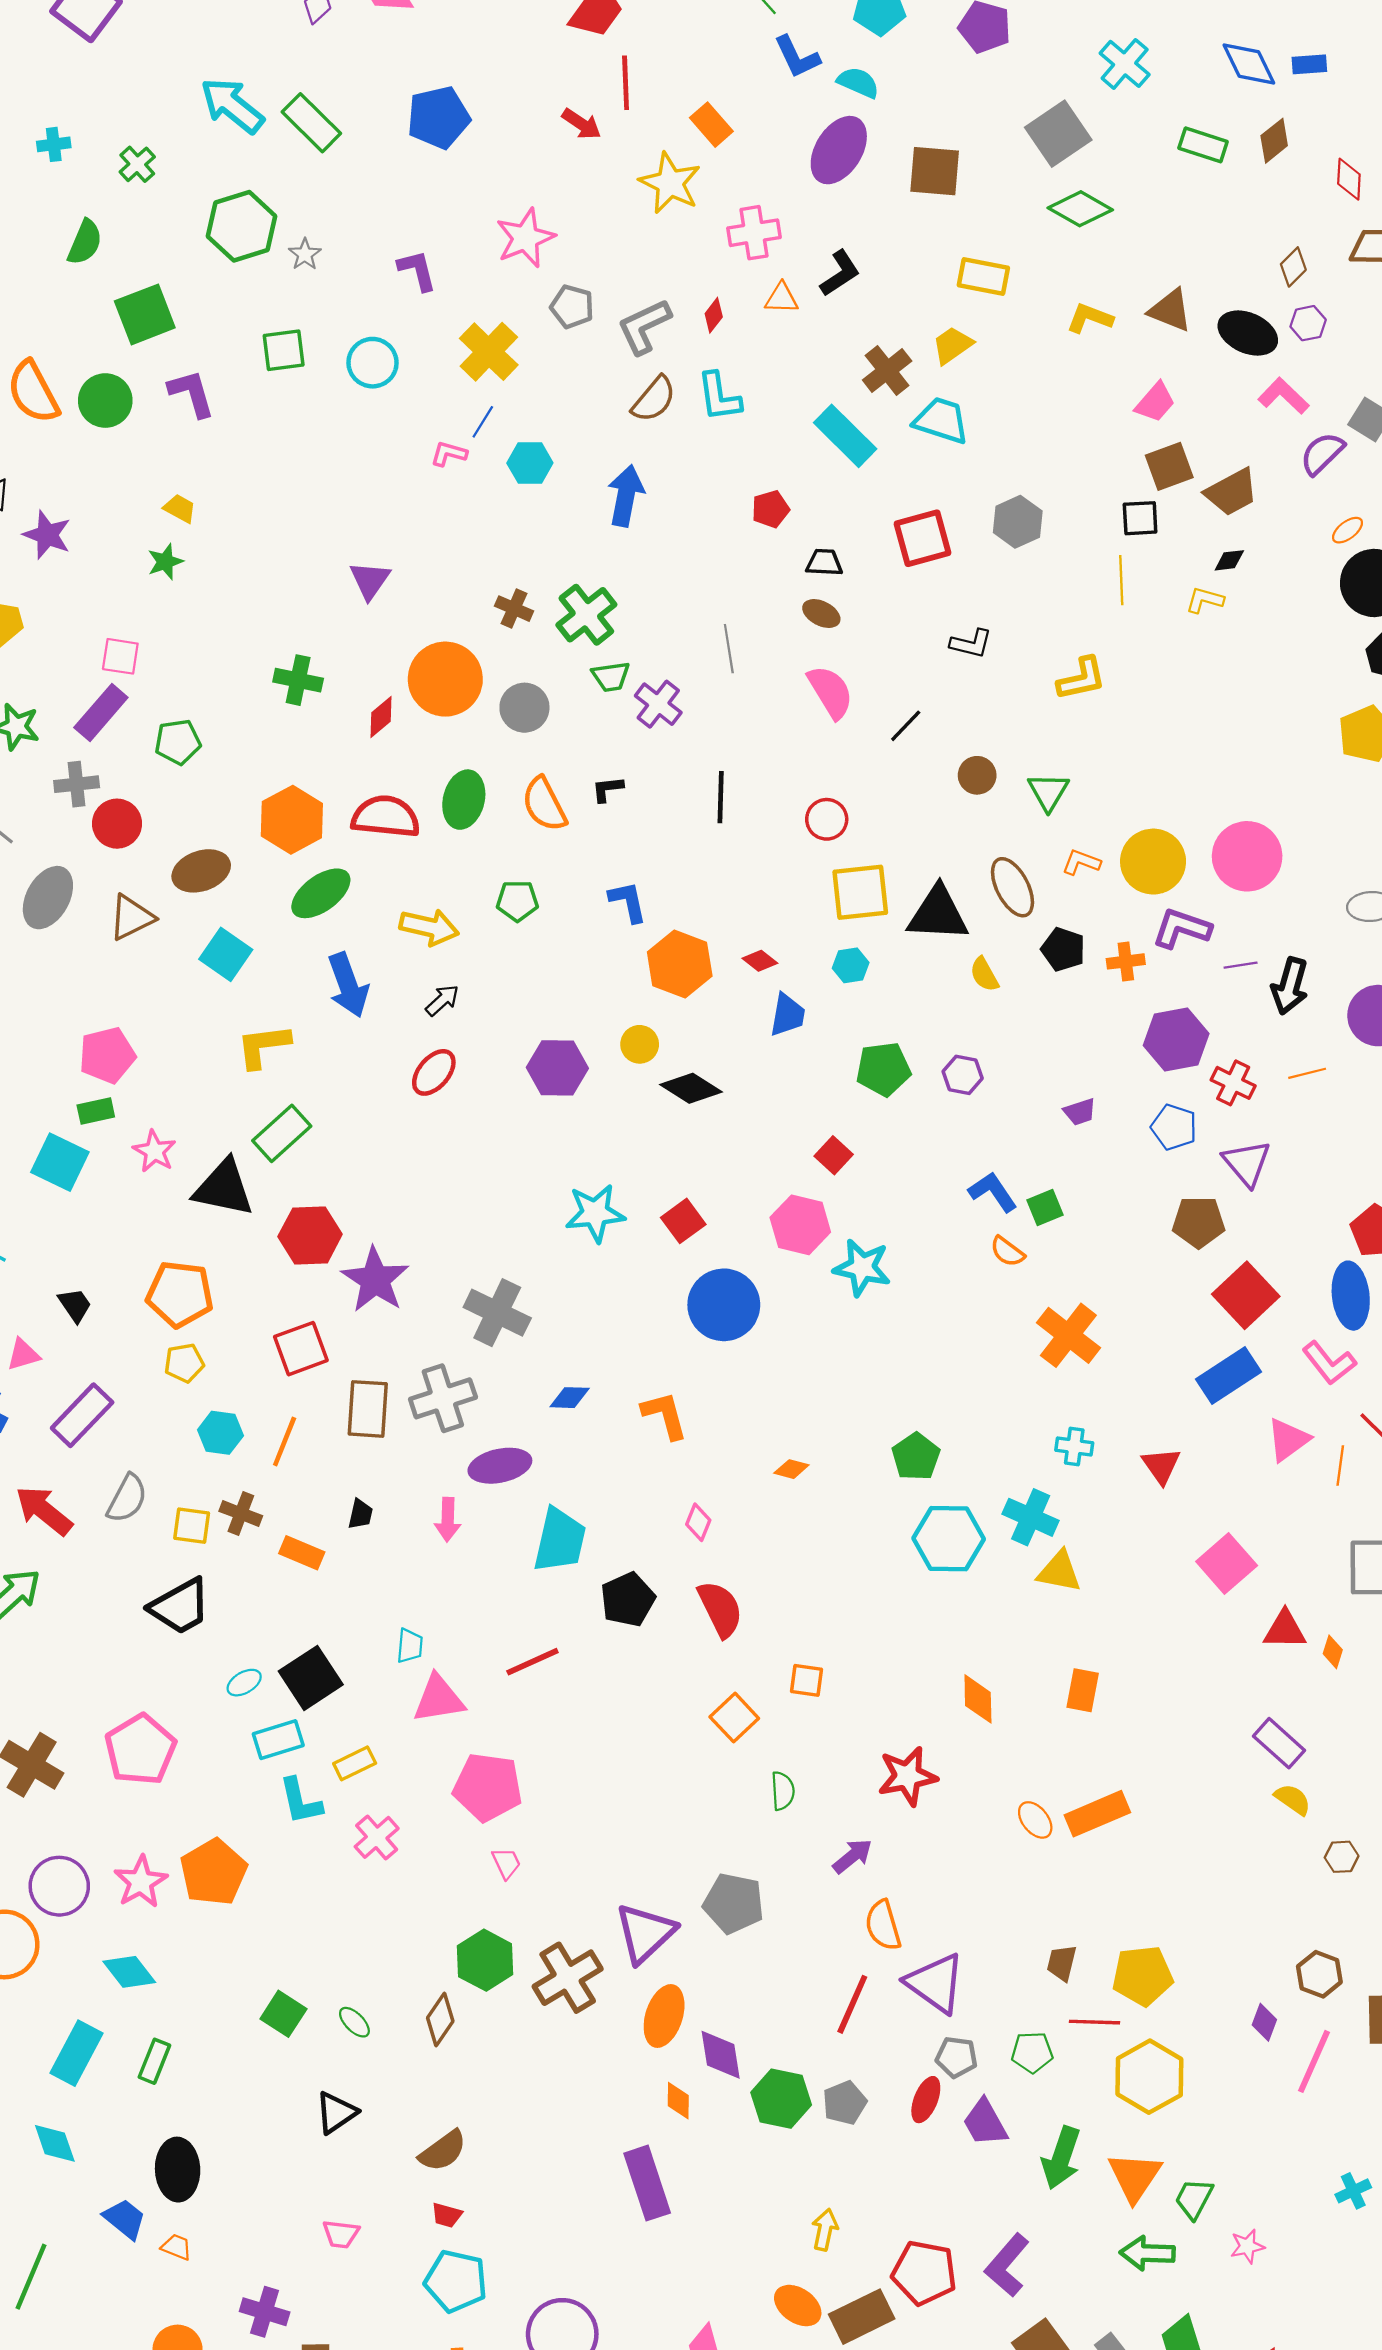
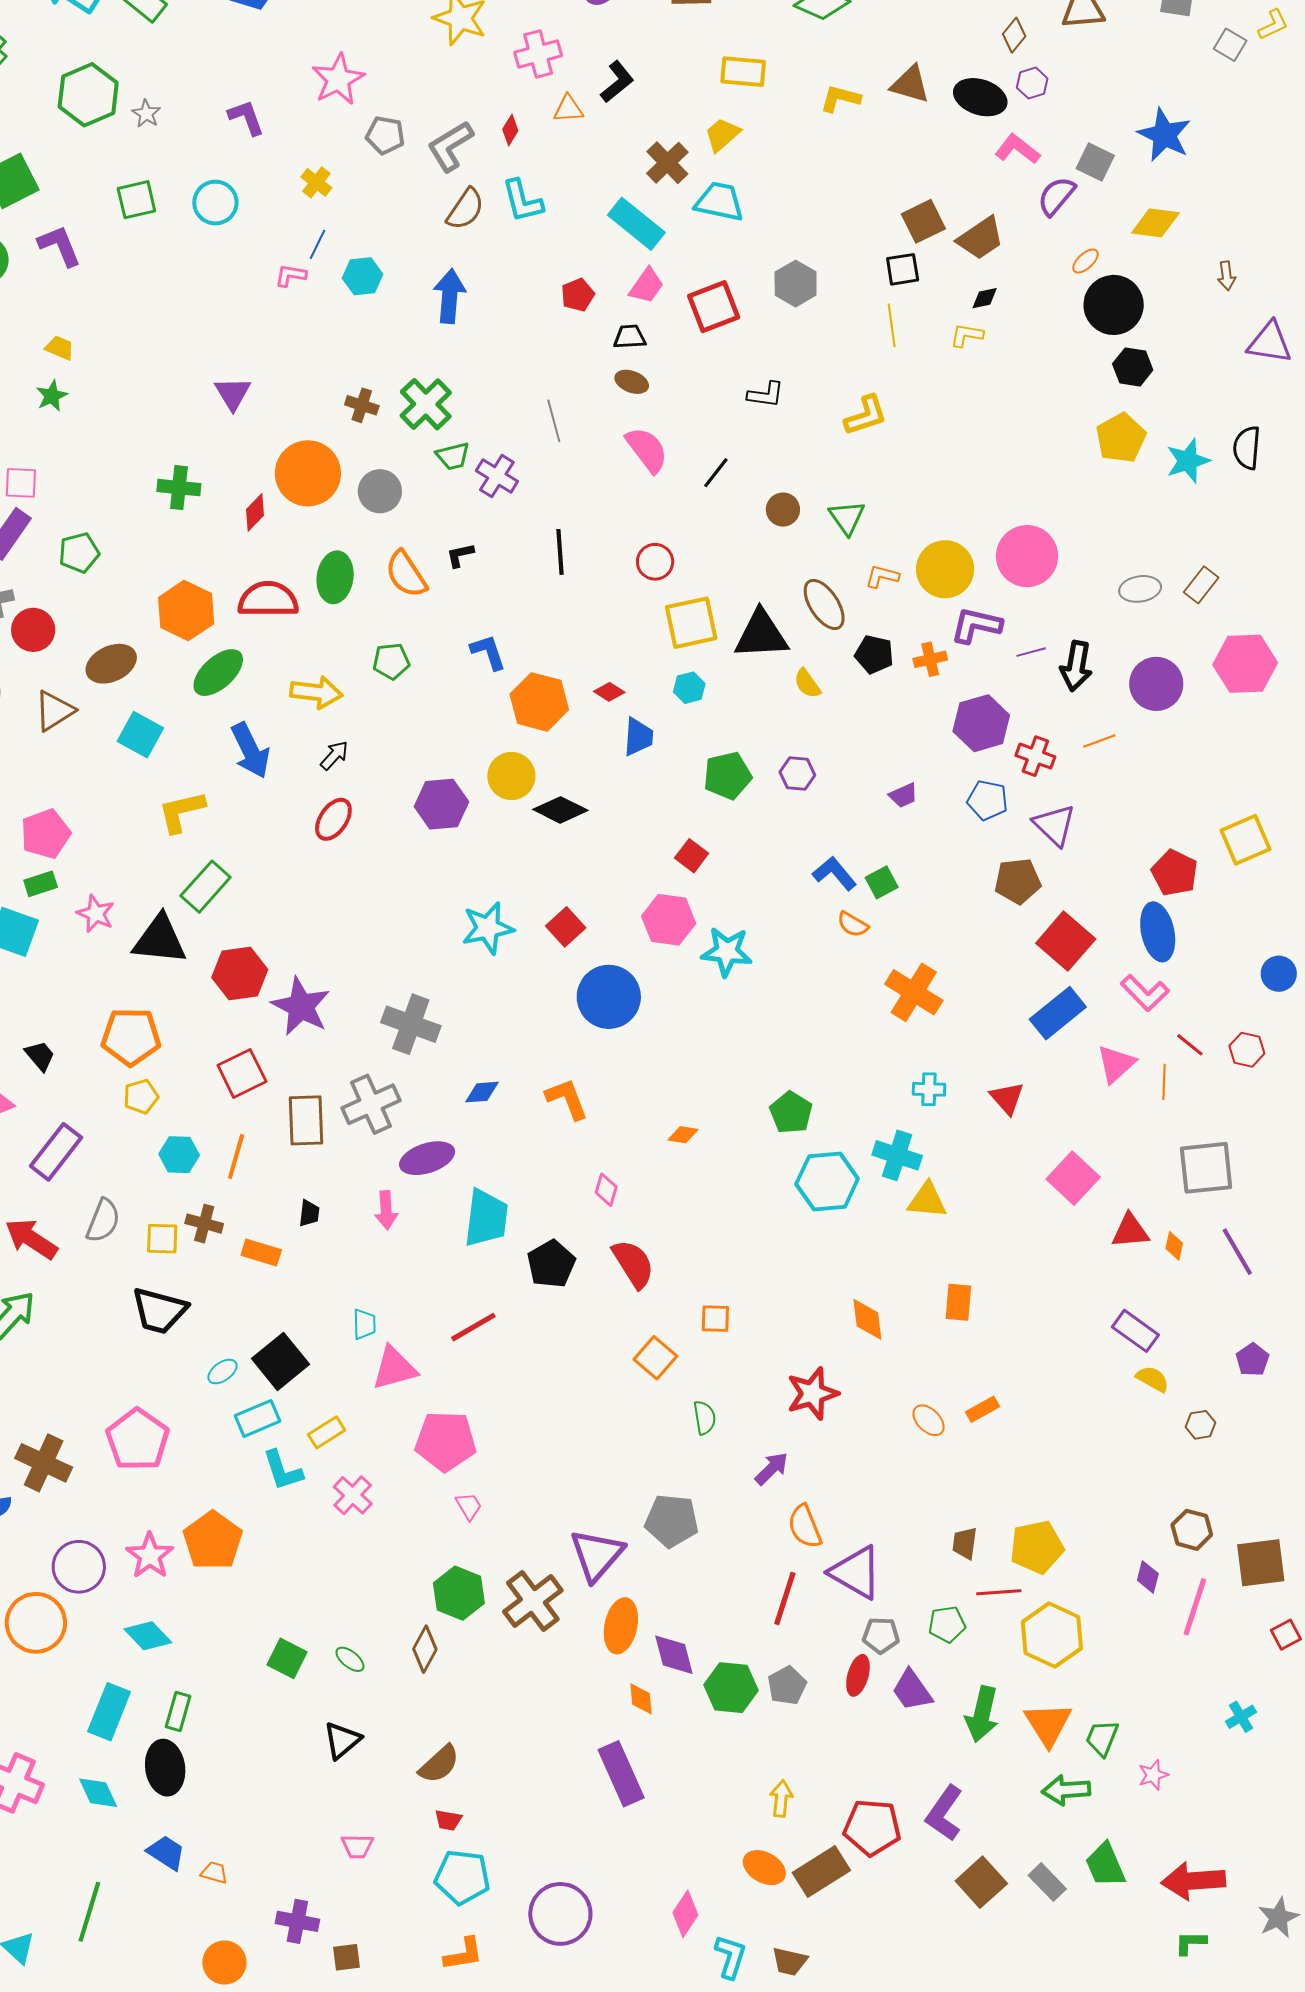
yellow cross: (489, 352) -> (316, 182), size x0.6
pink trapezoid: (1155, 402) -> (647, 286), moved
yellow circle: (640, 1044) -> (511, 776), size x1.4
black trapezoid: (180, 1607) -> (159, 1311), turned 50
orange rectangle: (1097, 1814) -> (983, 1409), size x0.6
black ellipse: (178, 2170) -> (165, 1768), moved

